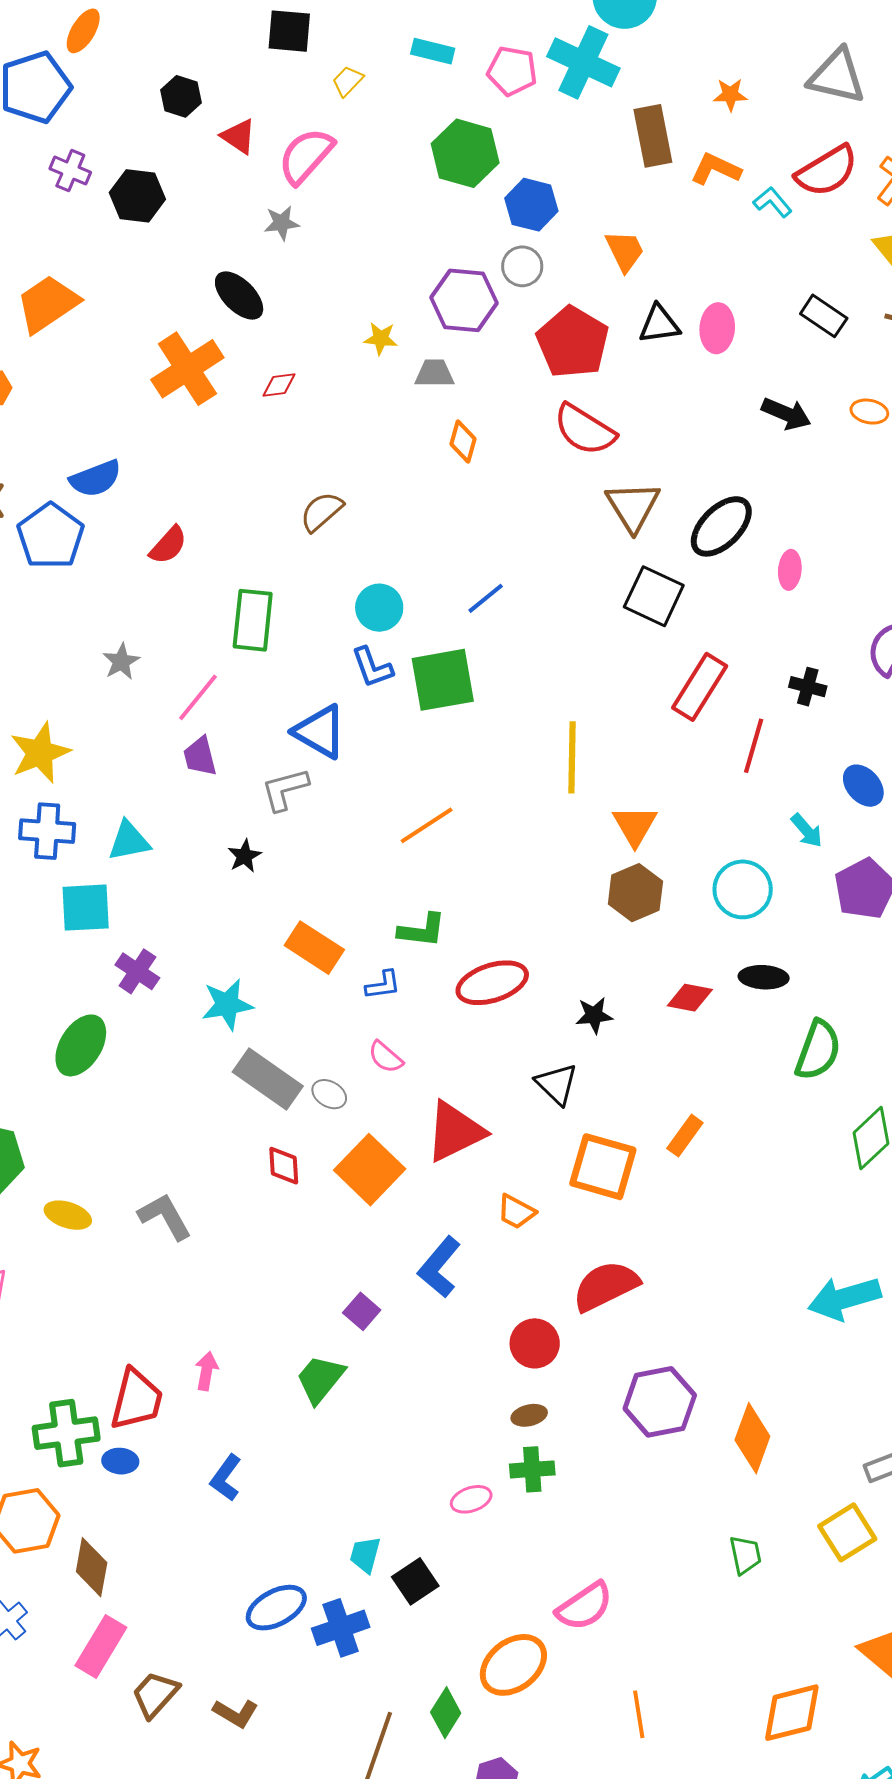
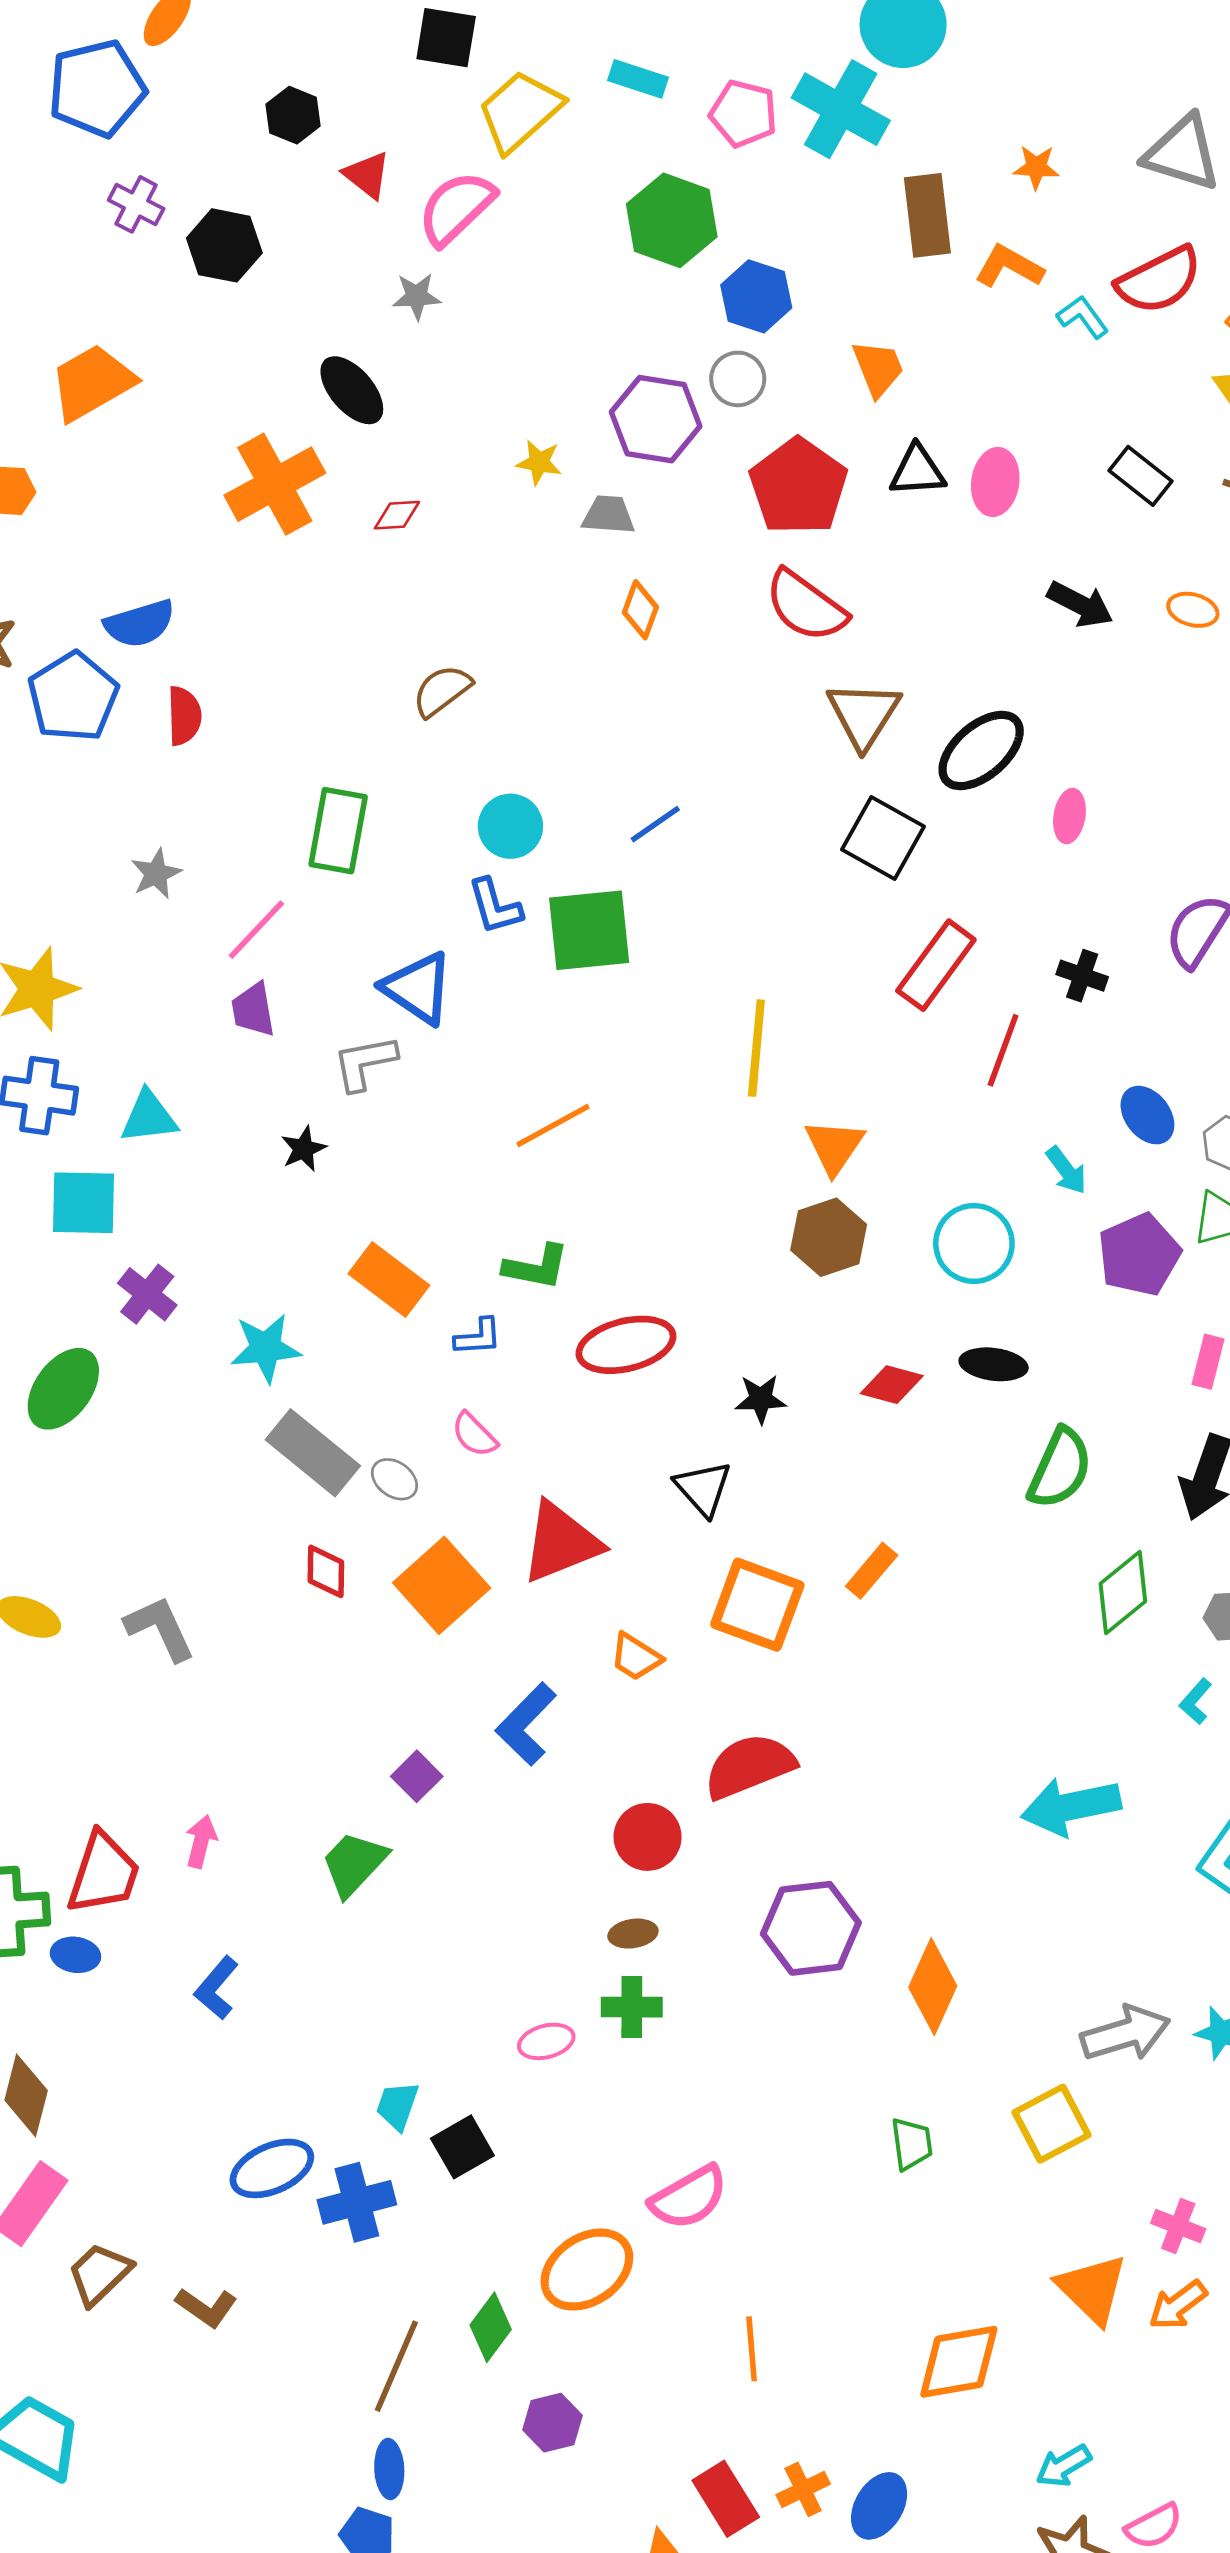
yellow trapezoid: (348, 81) -> (520, 111), size x2.0
red semicircle: (168, 545) -> (184, 716), moved, turned -48

